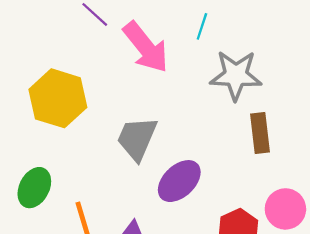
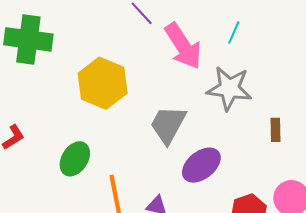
gray star: (236, 75) -> (229, 88), moved
brown rectangle: (260, 133) -> (276, 130), size x0.7

